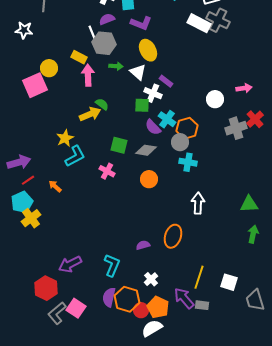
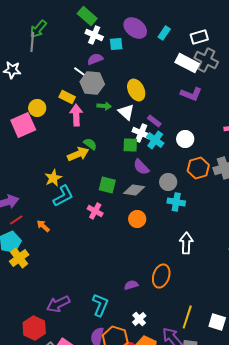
purple L-shape: (141, 23) -> (191, 94), moved
white line: (92, 32) -> (80, 72), turned -32
white circle: (215, 99) -> (185, 139), moved
cyan cross: (167, 119) -> (155, 140), moved
orange hexagon: (187, 128) -> (198, 168), moved

